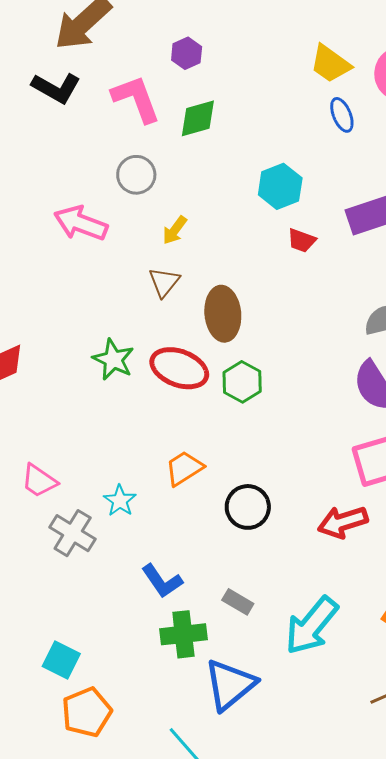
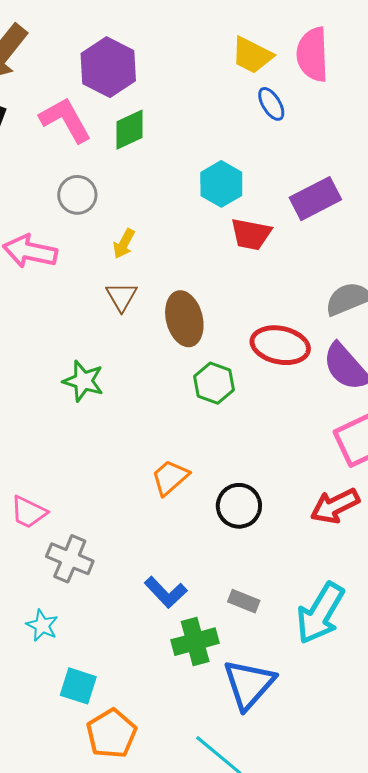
purple hexagon: (187, 53) -> (108, 67), size x1.8
red trapezoid: (302, 241) -> (251, 234), size x1.4
red ellipse: (179, 368) -> (280, 345), moved
cyan star: (120, 501) -> (42, 625), moved

